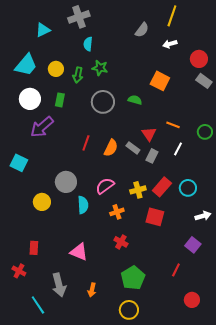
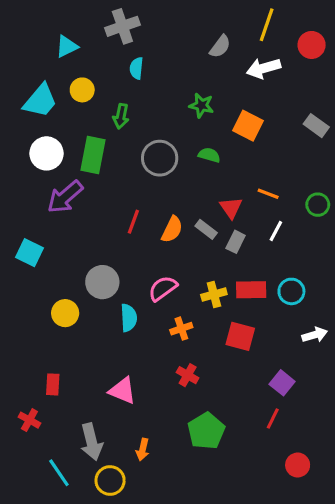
white arrow: (170, 44) -> (264, 68), size x1.5
red circle: (199, 59) -> (312, 45), moved
green star: (100, 68) -> (202, 105), moved
yellow circle: (56, 69) -> (82, 90), moved
green rectangle: (60, 100) -> (93, 155), size x1.6
red rectangle: (162, 187) -> (251, 290), turned 48
purple square: (193, 245) -> (282, 383), moved
yellow circle: (129, 310) -> (110, 481), moved

